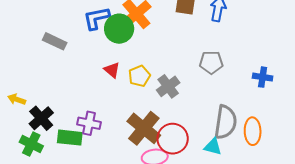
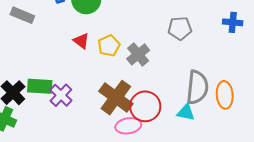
blue cross: (263, 77) -> (233, 22), moved
purple cross: (89, 123) -> (61, 95), turned 35
green rectangle: (70, 138) -> (40, 86), moved

